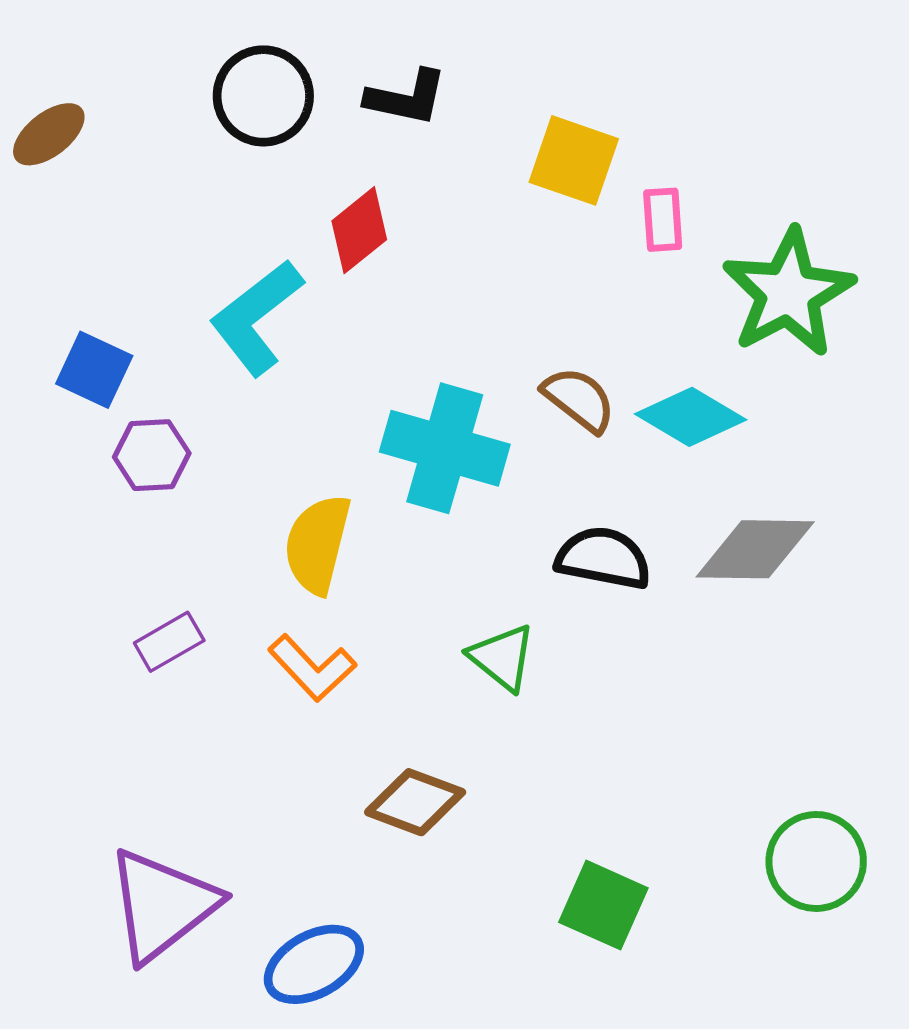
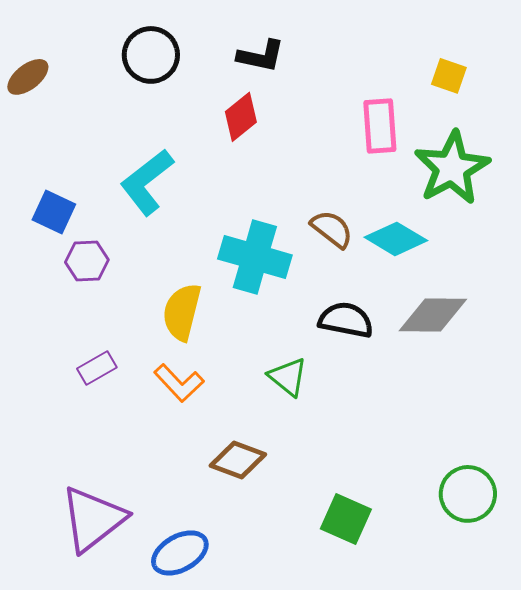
black L-shape: (406, 98) -> (261, 56), moved
yellow square: (574, 160) -> (449, 76), moved, size x0.7
pink rectangle: (663, 220) -> (380, 126), size x1.5
red diamond: (359, 230) -> (241, 117), moved

